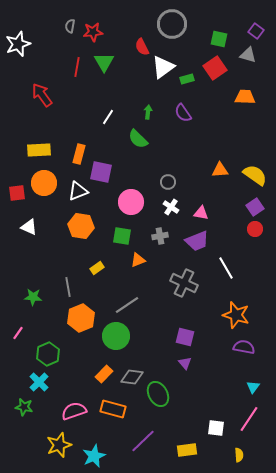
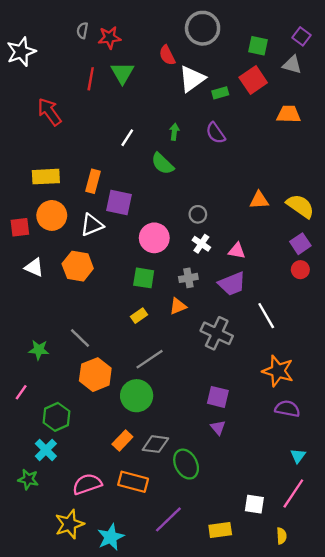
orange hexagon: (81, 226) -> (78, 266), moved
orange triangle: (138, 260) -> (178, 306), moved
yellow rectangle: (97, 268) -> (139, 316), moved
gray line: (68, 287) -> (80, 338), turned -36

